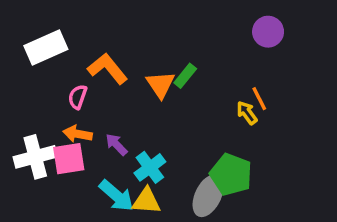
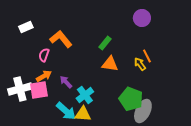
purple circle: (268, 32) -> (142, 18), moved
white rectangle: (46, 48) -> (26, 27), size x0.6
orange triangle: (160, 85) -> (110, 64), moved, turned -48
orange arrow: (78, 134) -> (44, 76), turned 140
gray ellipse: (208, 196) -> (143, 111), moved

